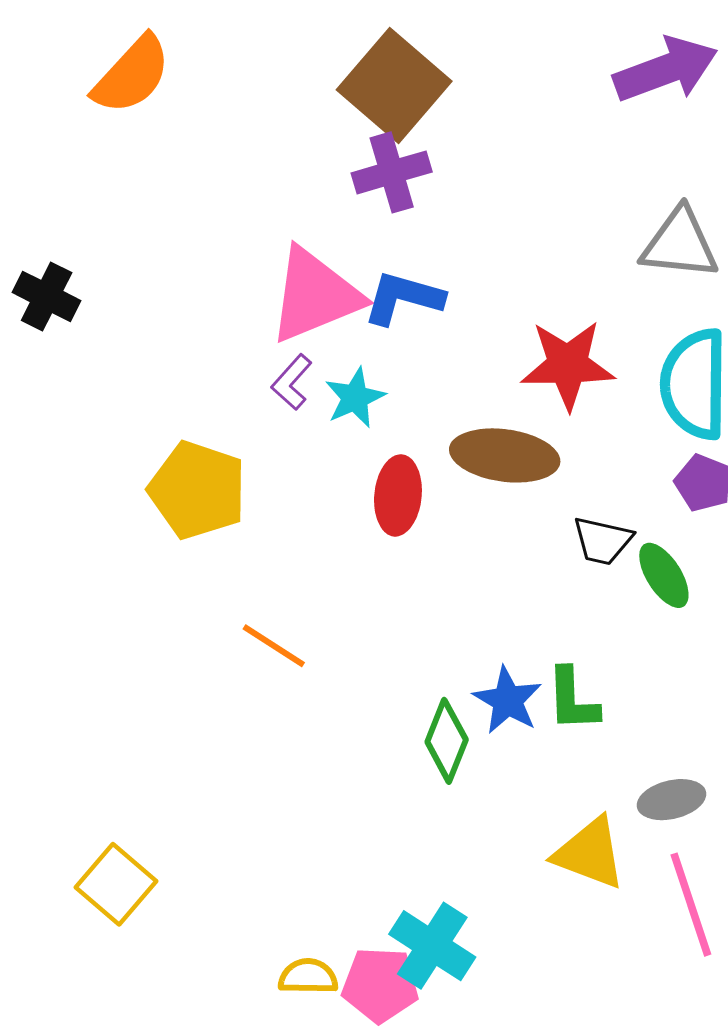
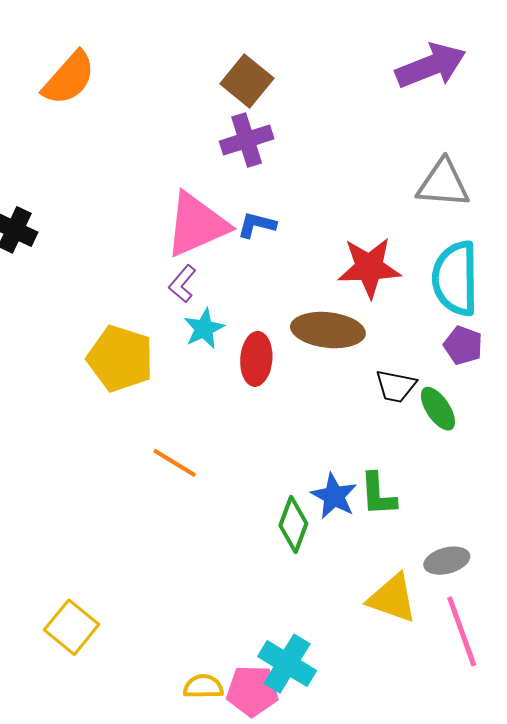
brown square: (394, 85) -> (247, 81), size x0.7
blue L-shape: (403, 298) -> (257, 225), size x0.7
cyan star: (355, 398) -> (204, 329), moved

